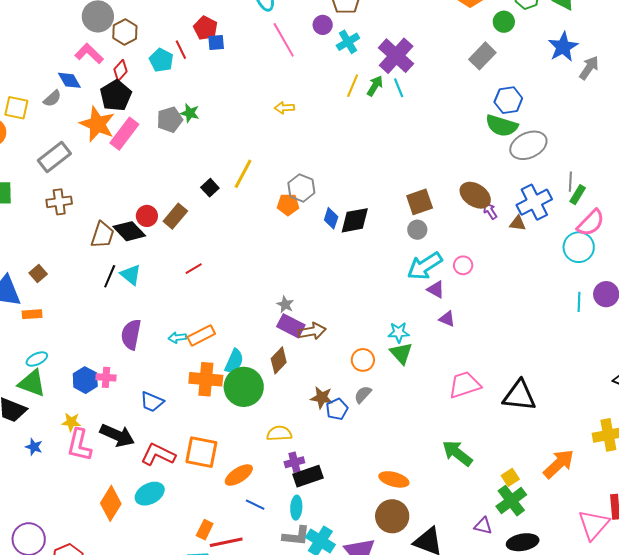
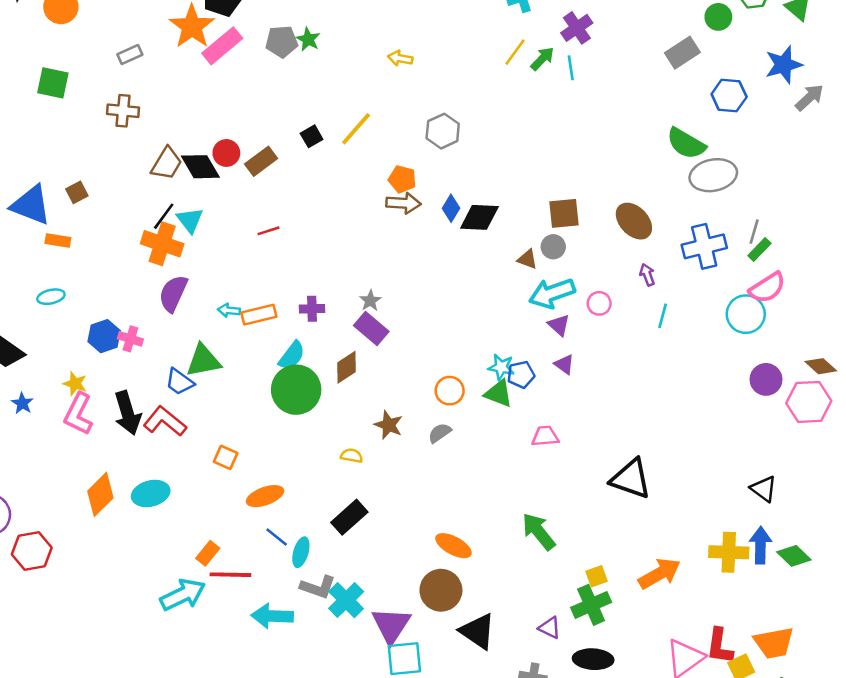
purple cross: (396, 56) -> (577, 28), size x0.7
blue hexagon: (508, 100) -> (729, 96), moved
yellow arrow: (284, 108) -> (400, 58), moved
gray rectangle: (54, 157) -> (130, 54), size x0.6
gray hexagon: (301, 188) -> (443, 131), moved
purple arrow: (490, 211) -> (647, 275), moved
brown triangle: (518, 223) -> (527, 259), moved
cyan line: (579, 302) -> (663, 316), moved
brown arrow: (312, 331) -> (403, 203), moved
green triangle: (401, 353) -> (498, 393), turned -40
orange cross: (206, 379) -> (162, 244), moved
green triangle: (32, 383) -> (203, 361), moved, turned -44
pink trapezoid: (465, 385) -> (545, 436), moved, size x0.7
blue pentagon: (337, 409) -> (521, 375), moved
yellow semicircle: (279, 433) -> (352, 456), moved, size x0.7
black arrow: (117, 435) -> (128, 413), turned 36
orange square: (201, 452) -> (226, 457), size x0.6
red L-shape: (158, 455) -> (165, 421), moved
purple cross: (294, 462) -> (312, 309), moved
black rectangle: (308, 476) -> (349, 517), turned -36
cyan ellipse: (296, 508) -> (301, 552), moved

